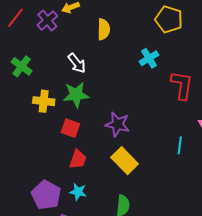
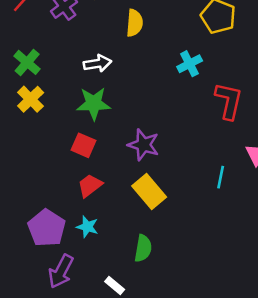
white arrow: (77, 63) -> (97, 63), turned -65
yellow cross: (44, 101) -> (31, 99), moved, turned 35
red trapezoid: (78, 159) -> (90, 186), turned -150

